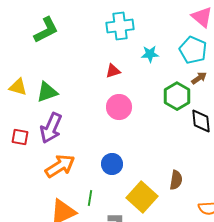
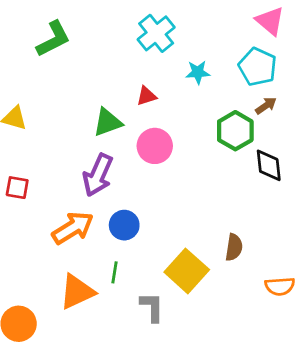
cyan cross: (120, 26) -> (156, 33), turned -32
green triangle: (47, 92) -> (108, 122), moved
purple arrow: (51, 128) -> (98, 175), moved
blue circle: (112, 164) -> (124, 225), moved

